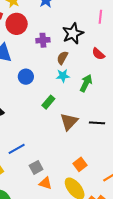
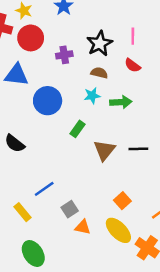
pink line: (100, 17) -> (133, 36), moved
brown semicircle: (62, 58) -> (99, 73), moved, turned 80
blue circle: (26, 77) -> (48, 101), size x1.5
green arrow: (86, 83) -> (121, 102), turned 66

